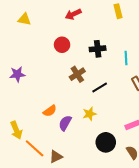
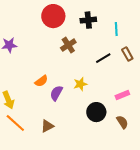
red circle: (62, 45) -> (53, 16), size x1.5
black line: (100, 87) -> (103, 58), moved
orange line: (35, 148) -> (15, 123), moved

